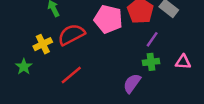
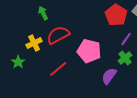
pink pentagon: (108, 19) -> (89, 51), moved
green cross: (151, 62) -> (125, 58), turned -32

